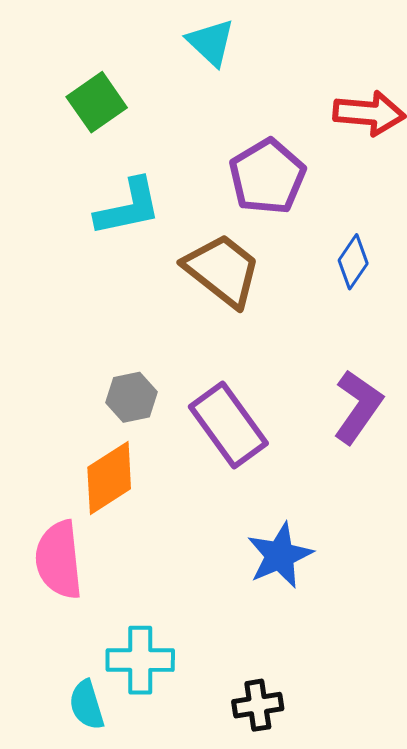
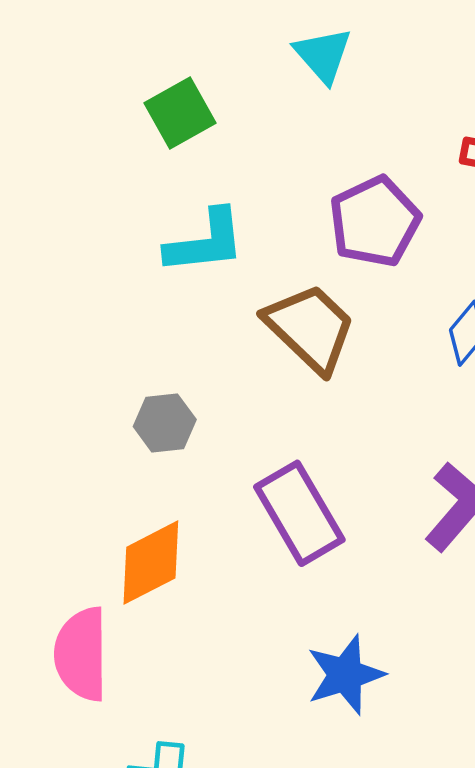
gray hexagon: (131, 397) -> (165, 423), moved

